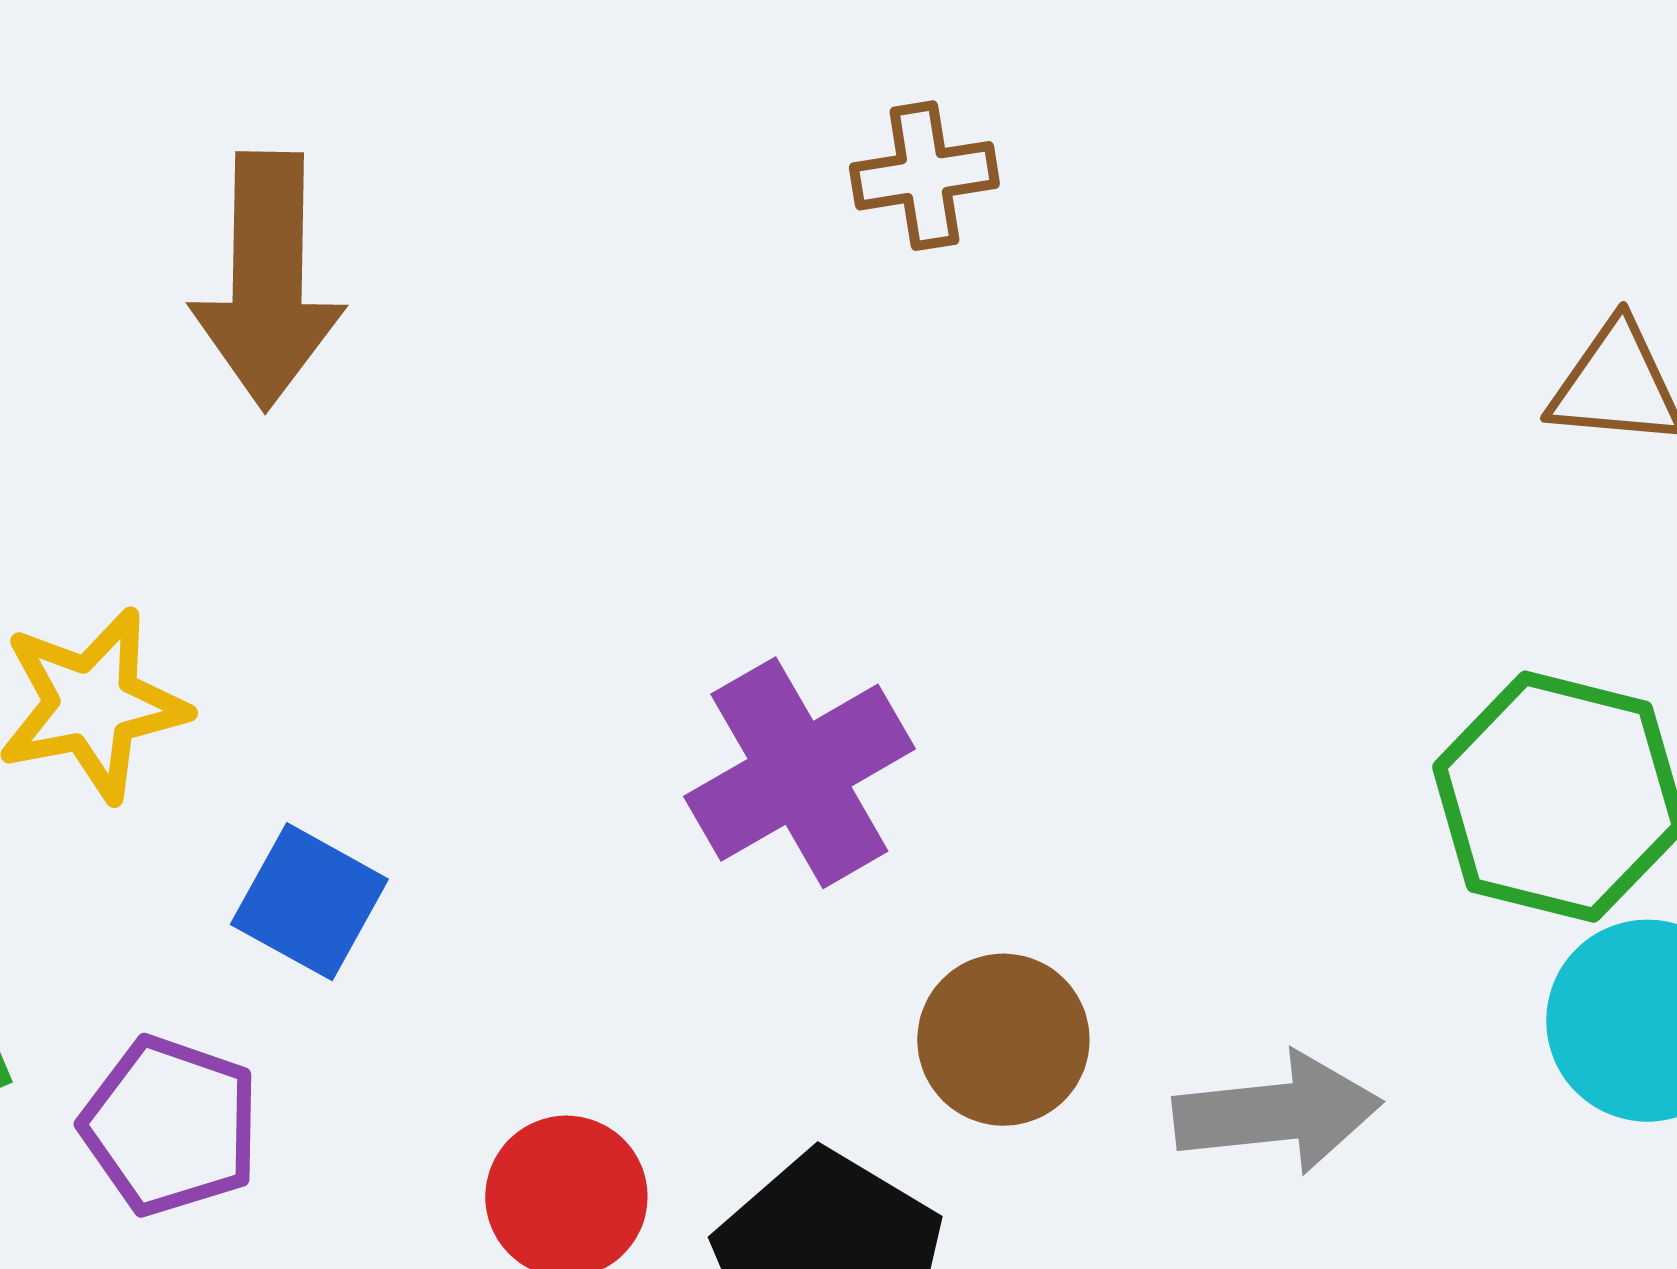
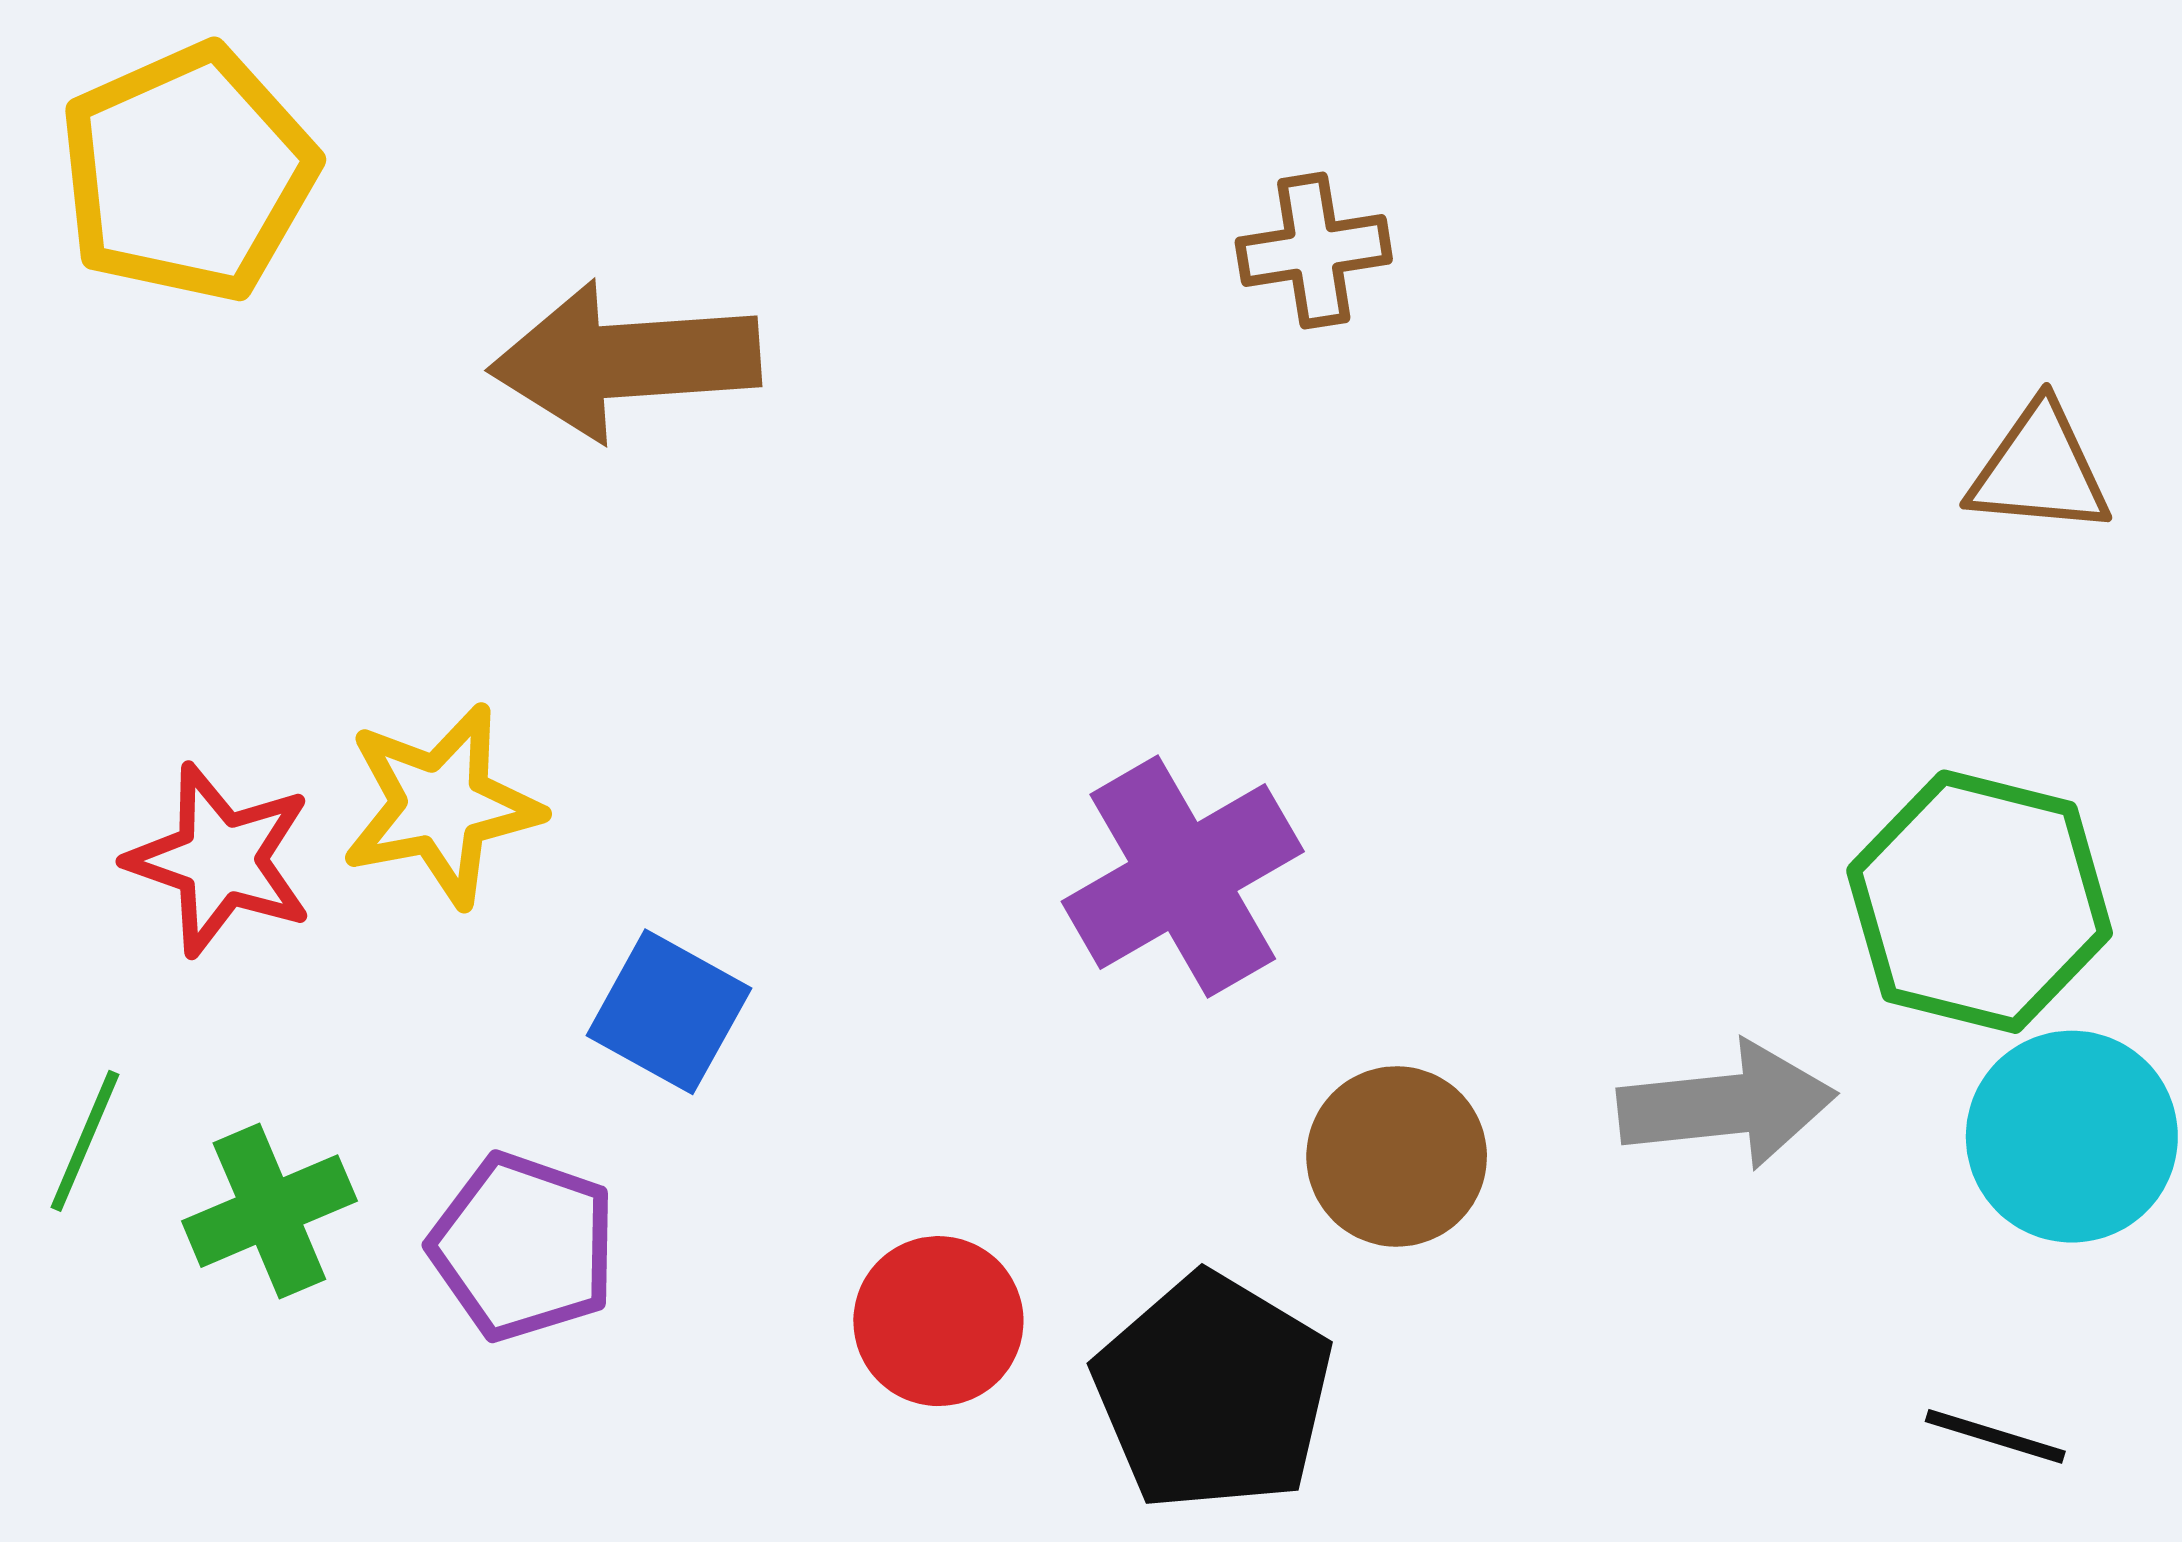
brown arrow: (267, 281) -> (625, 361), turned 85
gray arrow: (1277, 1113) -> (1727, 1105), moved

